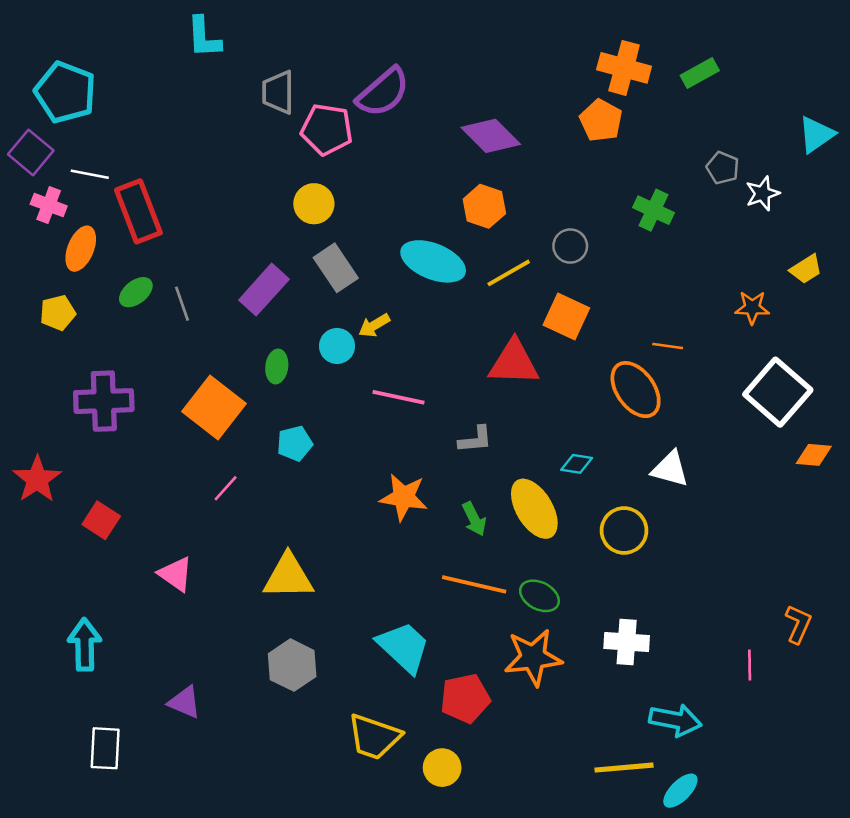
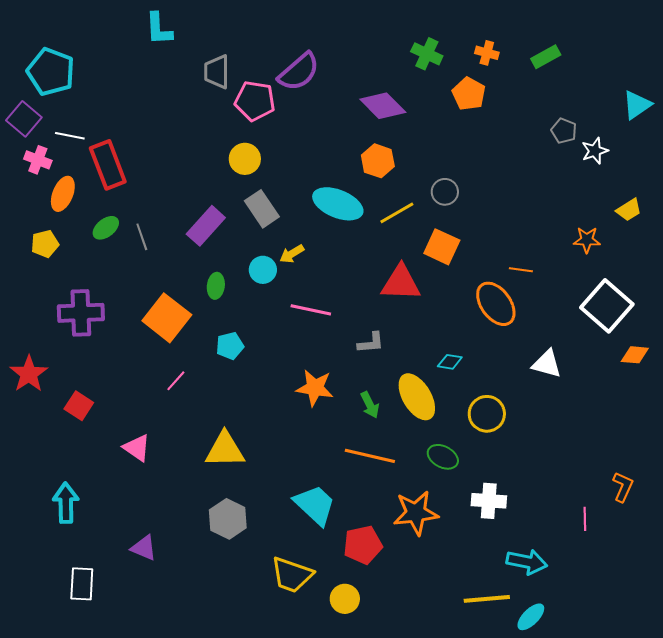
orange cross: (624, 68) -> (487, 53), size x0.6
green cross: (654, 210) -> (427, 54), moved
white triangle: (670, 469) -> (547, 364), moved
green ellipse: (539, 596) -> (443, 457), moved

